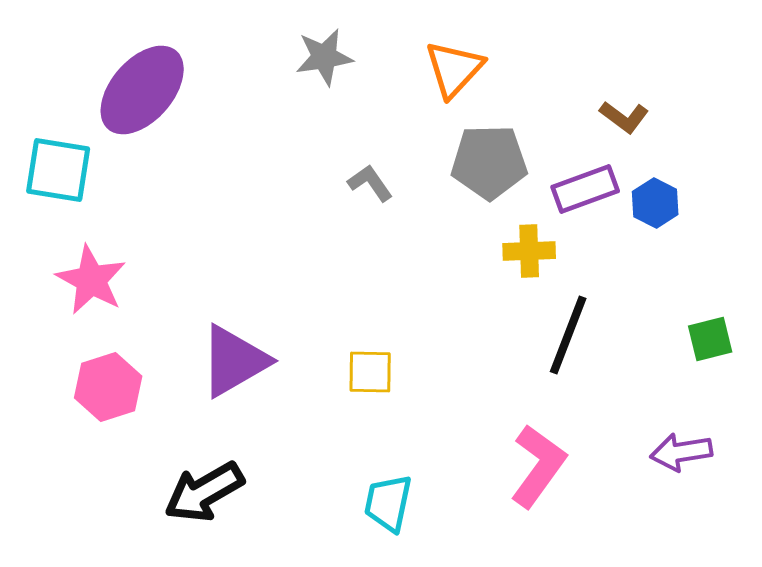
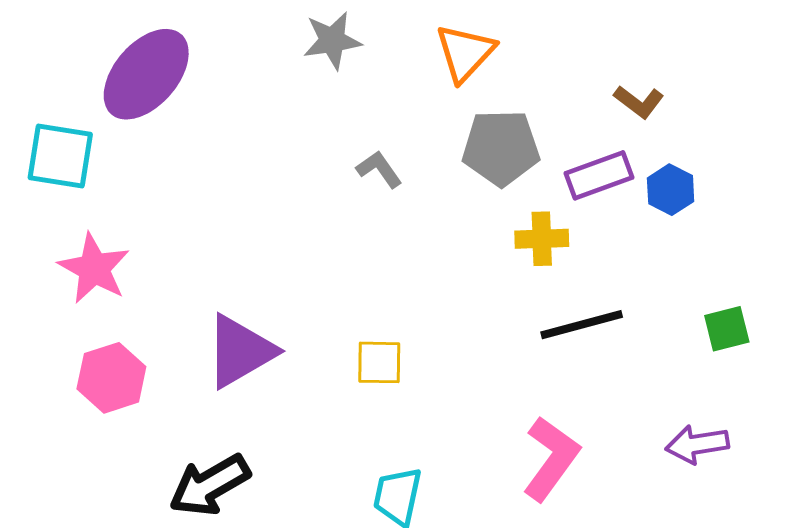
black line: (568, 335) -> (582, 325), turned 54

